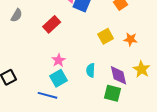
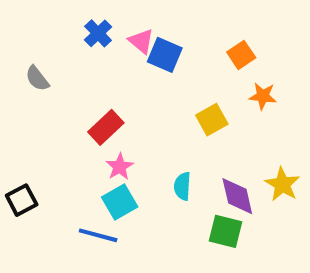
gray semicircle: (17, 15) -> (37, 78), turned 112
red rectangle: (52, 24) -> (106, 127), moved
orange star: (131, 39) -> (263, 96), moved

